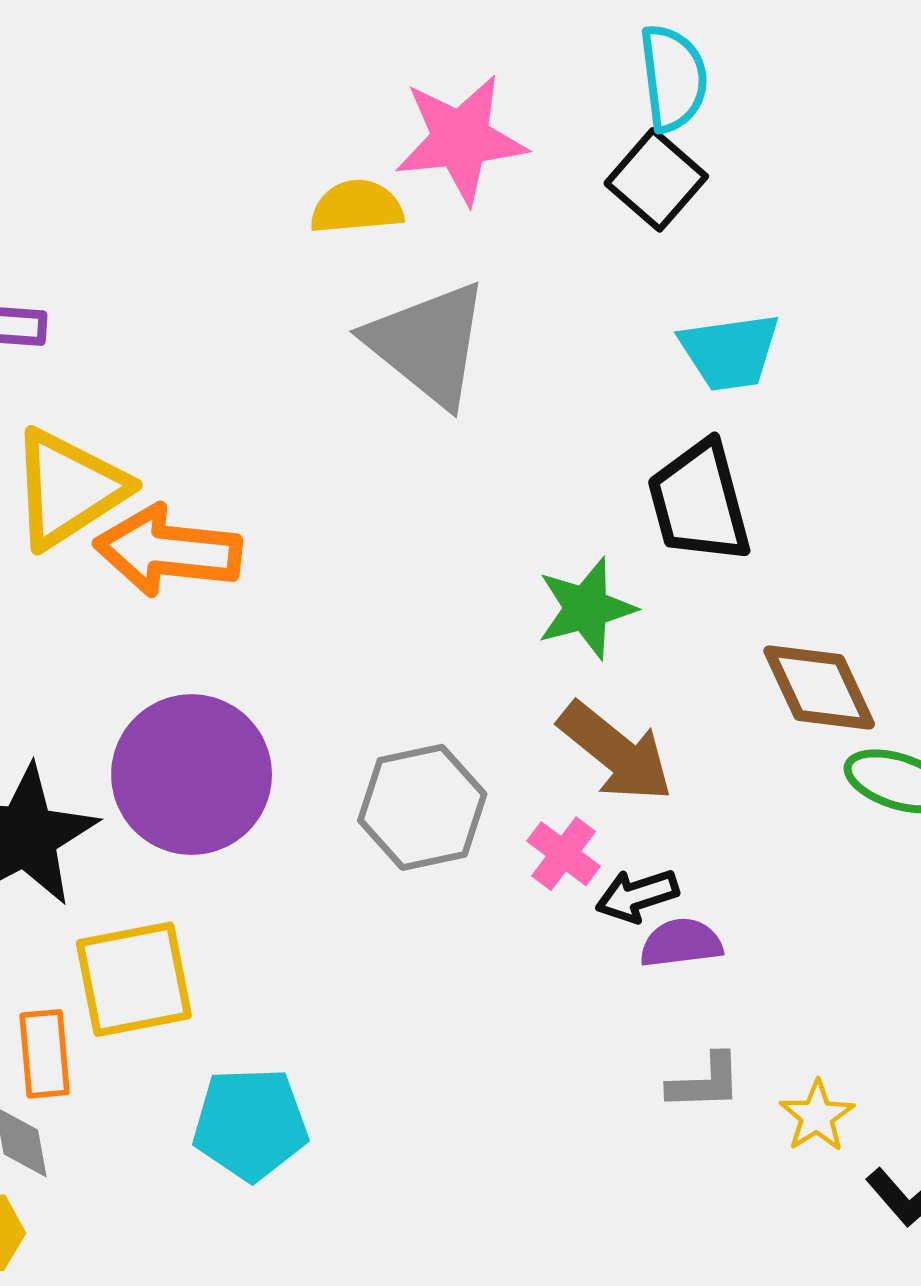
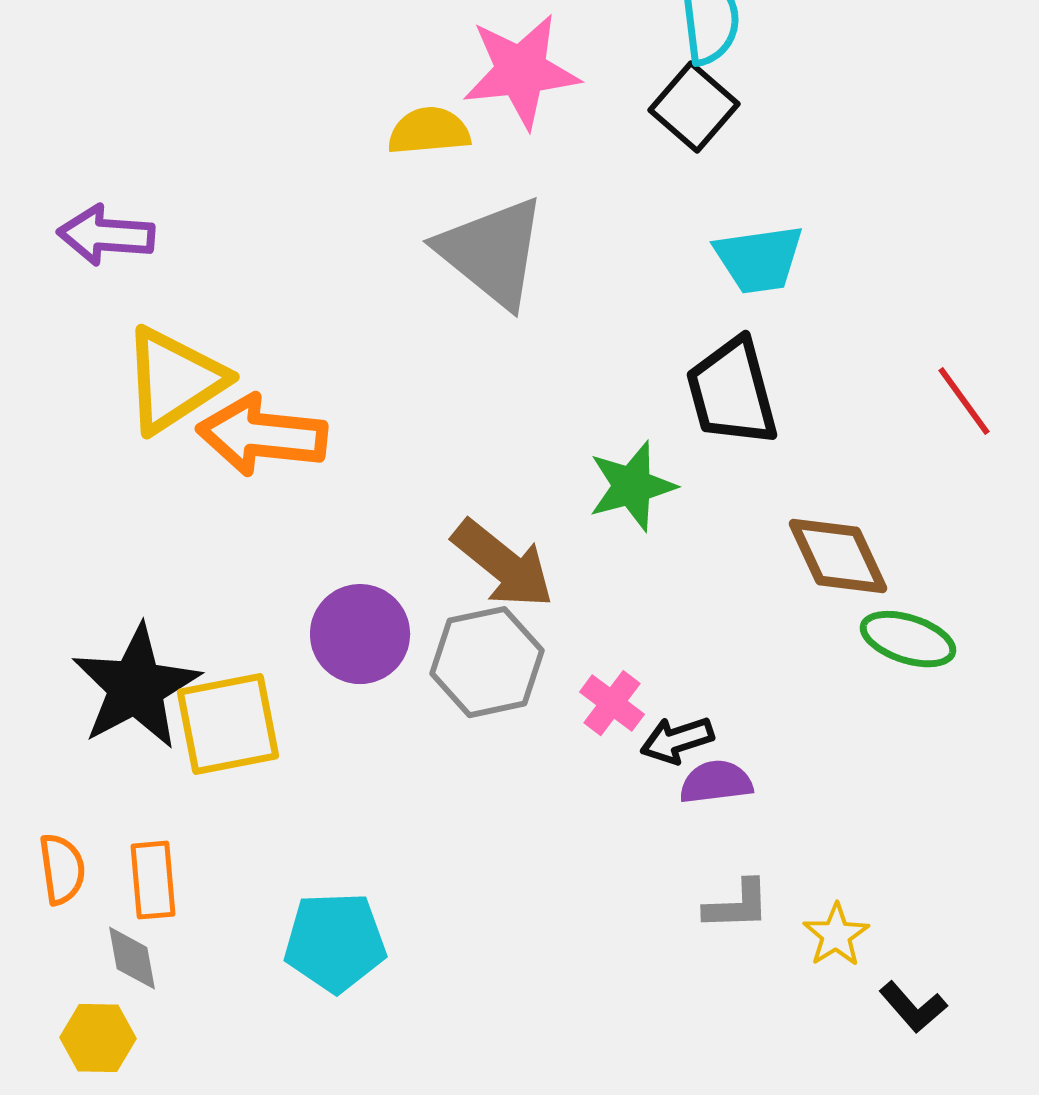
brown arrow: (616, 752) -> (503, 564), moved
purple circle: (192, 775) -> (360, 634), moved, size x0.7
yellow square: (134, 979) -> (228, 724), moved

